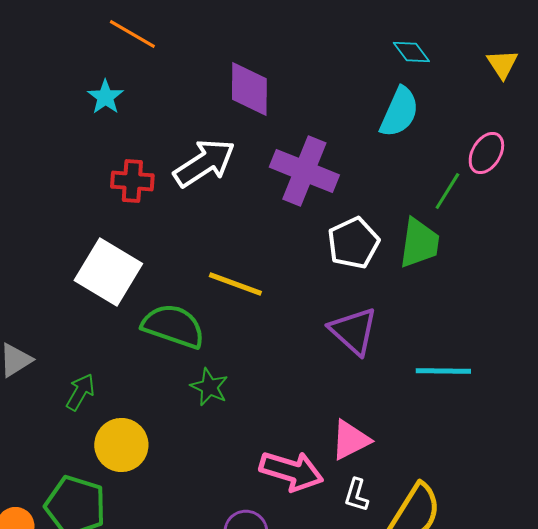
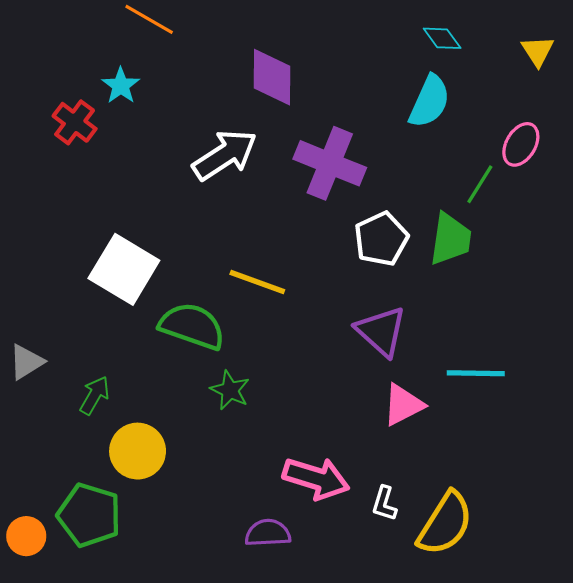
red cross: (132, 181) -> (75, 122), moved, turned 33
pink triangle: (350, 440) -> (403, 405), moved

